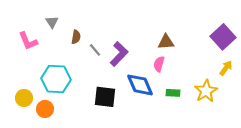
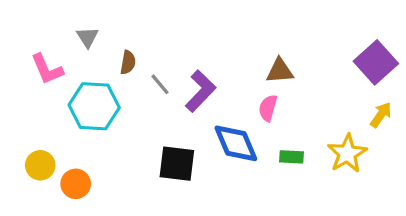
cyan hexagon: (56, 79) -> (94, 106), moved

